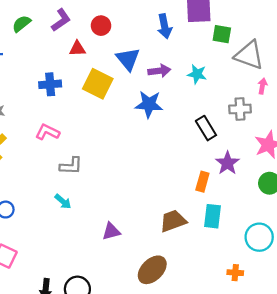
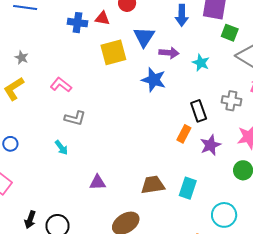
blue cross: (50, 84) -> (77, 23), moved
yellow square: (98, 84) -> (113, 52), turned 36
orange rectangle: (202, 182) -> (184, 134), moved

